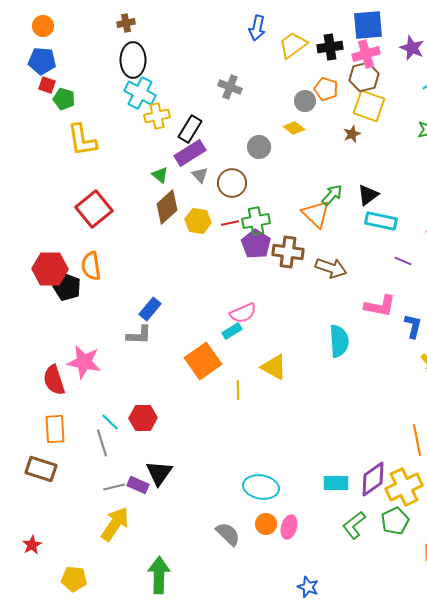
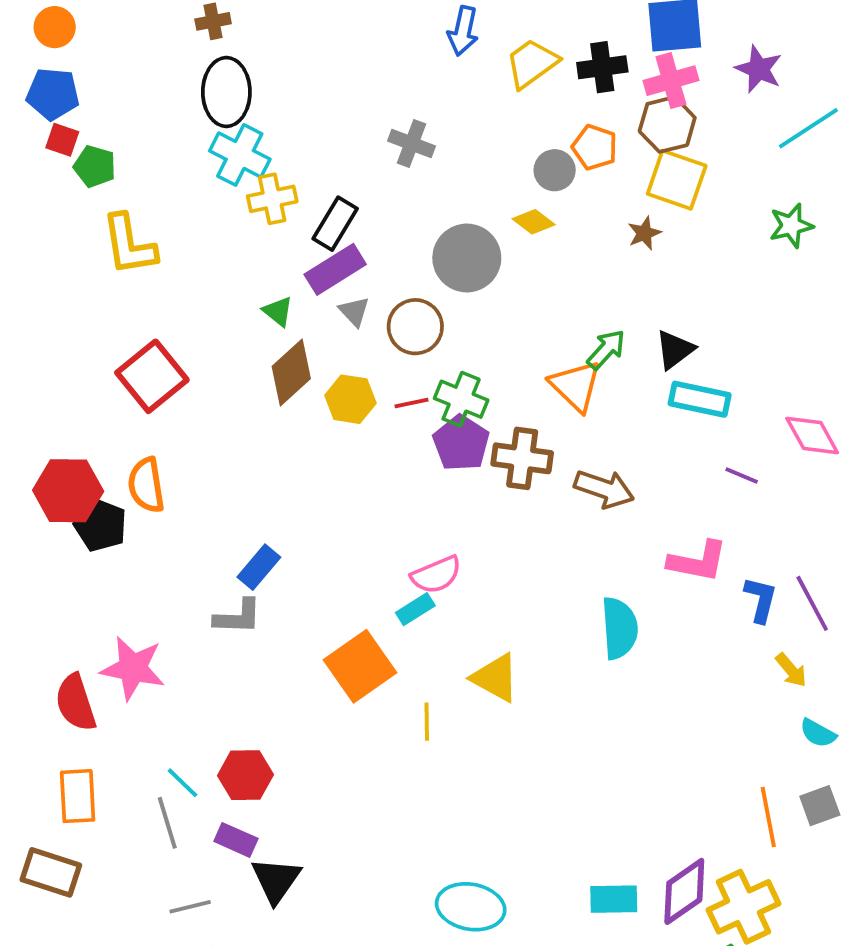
gray circle: (259, 147) -> (467, 258), size x1.5
green cross: (256, 221) -> (461, 399), turned 32
purple rectangle: (138, 485) -> (236, 840), moved

